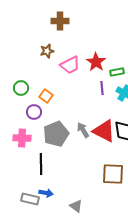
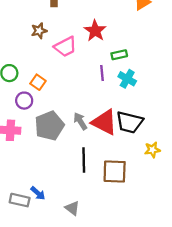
red star: (96, 62) -> (95, 31), moved
black line: (41, 164) -> (84, 160), moved
blue arrow: (46, 193) -> (38, 193), turned 32

